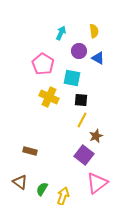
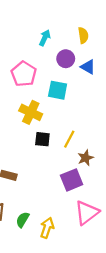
black square: (81, 100) -> (42, 139), moved
purple square: (84, 155) -> (72, 180), turned 30

